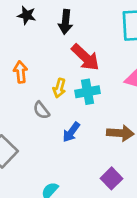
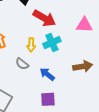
blue arrow: (71, 132) -> (47, 74), turned 105
purple square: (112, 178) -> (48, 99), moved, turned -35

